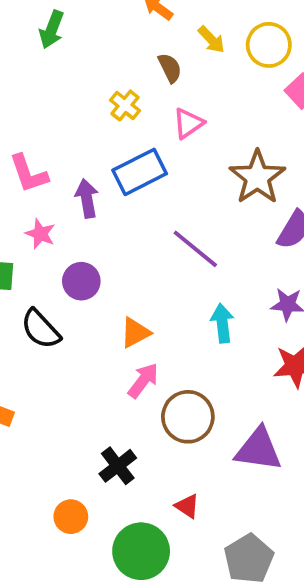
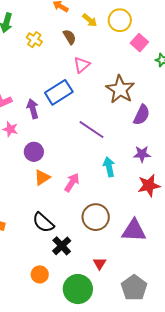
yellow cross: (125, 105) -> (34, 40), moved
black semicircle: (41, 329) -> (43, 223), moved
orange triangle: (135, 333) -> (42, 177), moved
pink arrow: (143, 380) -> (72, 182), moved
red triangle: (187, 506) -> (100, 263), turned 32

